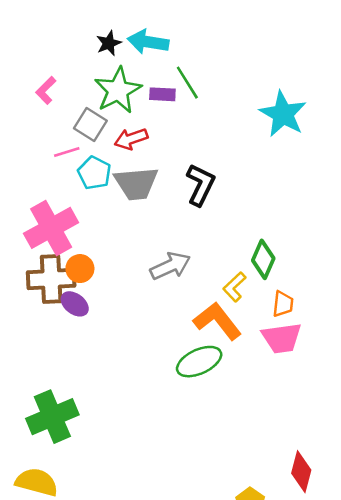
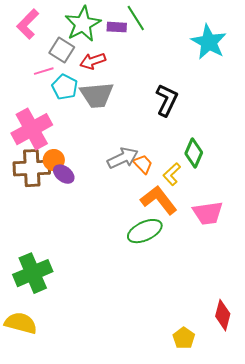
pink L-shape: (46, 90) -> (28, 24), size x1.4
black L-shape: (200, 185) -> (167, 100), moved
purple ellipse: (75, 304) -> (64, 174), moved
orange trapezoid: (283, 304) -> (143, 164), moved, turned -50

